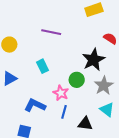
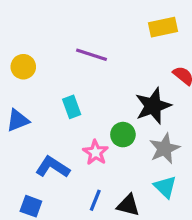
blue line: (64, 112) -> (95, 200), moved

